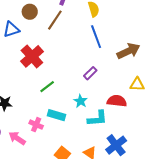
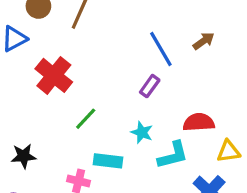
blue line: (96, 37) -> (161, 49), moved
brown arrow: (128, 51) -> (204, 41), size x0.6
yellow triangle: (137, 84) -> (228, 151), moved

